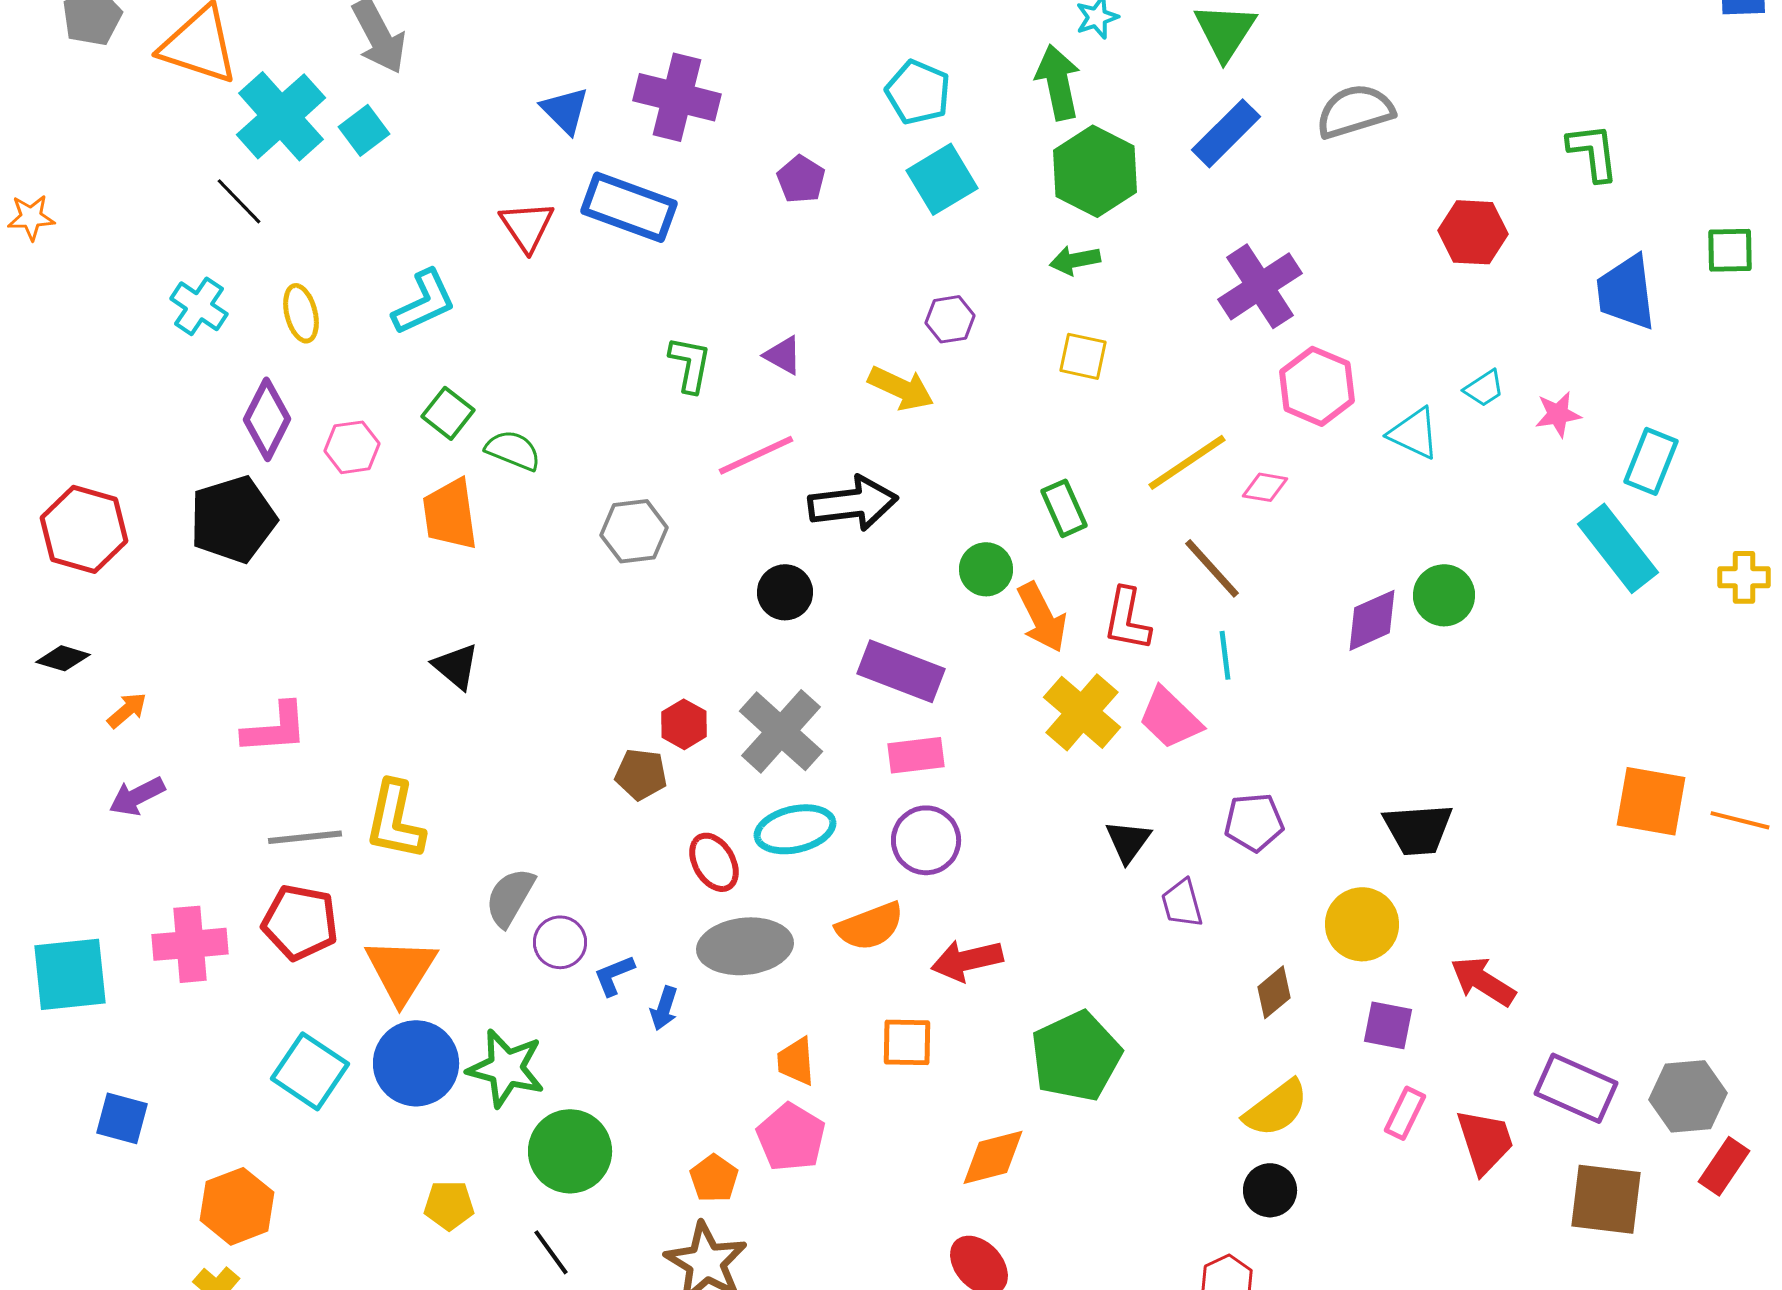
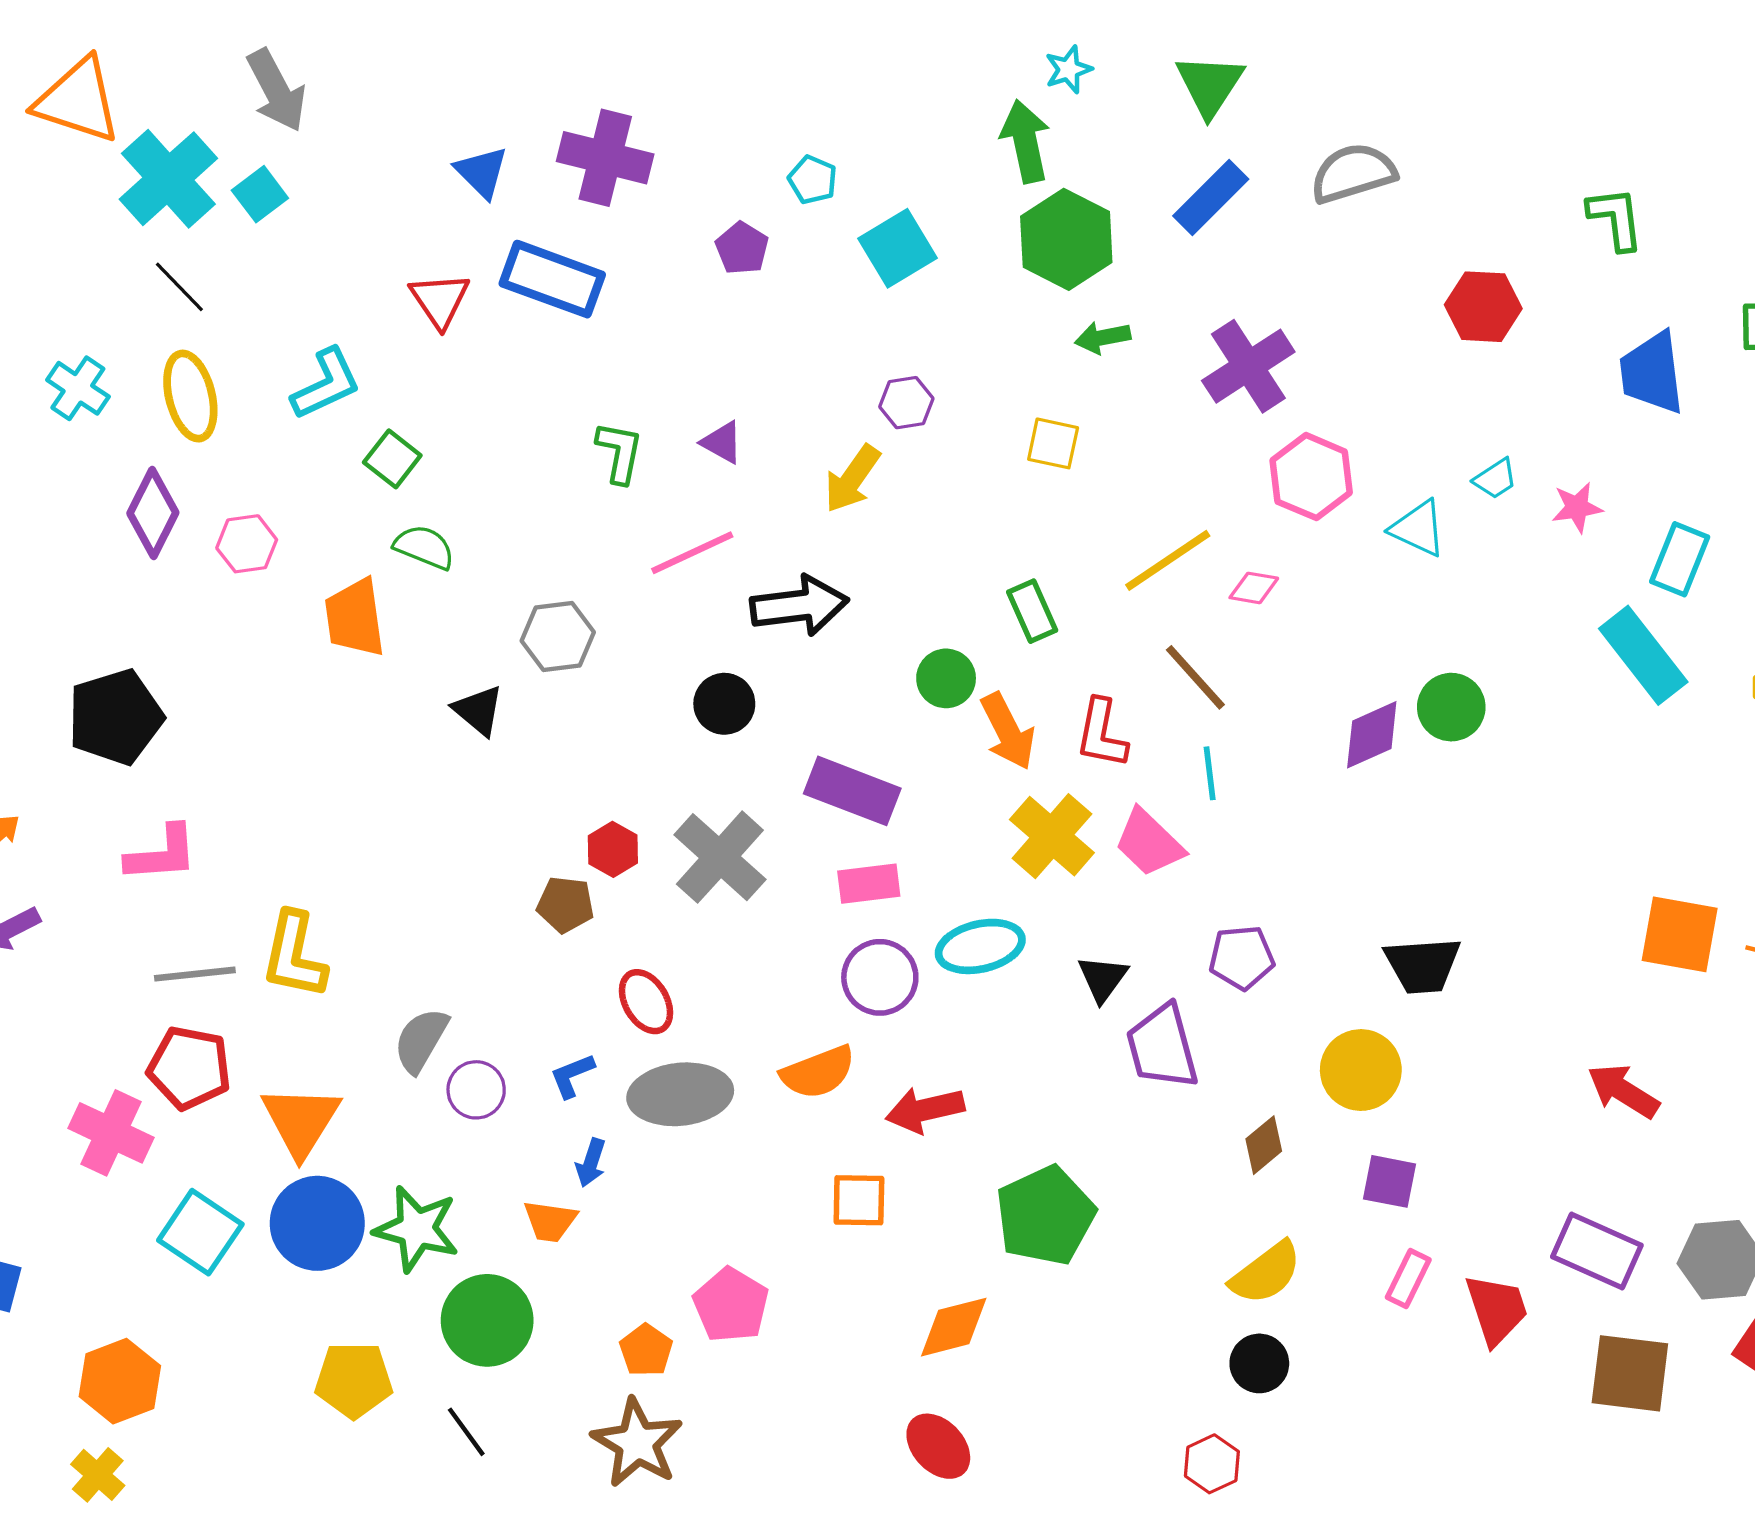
cyan pentagon: (918, 92) -> (813, 180), moved, size x0.7
black line: (239, 201) -> (179, 287), moved
green arrow: (1075, 260) -> (1103, 338), moved
yellow ellipse: (301, 313) -> (190, 396), size x1.4
yellow arrow: (901, 388) -> (852, 479), turned 100
green square: (448, 413) -> (392, 459), moved
black pentagon: (233, 519) -> (115, 717), moved
black triangle: (456, 666) -> (478, 710), moved
cyan ellipse: (795, 829) -> (980, 946), moved
purple trapezoid: (1182, 903) -> (1162, 1047), size x1.6
pink cross: (190, 944) -> (111, 1133), moved, turned 30
blue L-shape: (614, 975) -> (572, 1076), moved
red arrow: (1483, 981) -> (1623, 1091), moved
orange trapezoid: (796, 1061) -> (550, 1221), moved, turned -78
yellow pentagon: (449, 1205) -> (354, 1380), size x1.4

